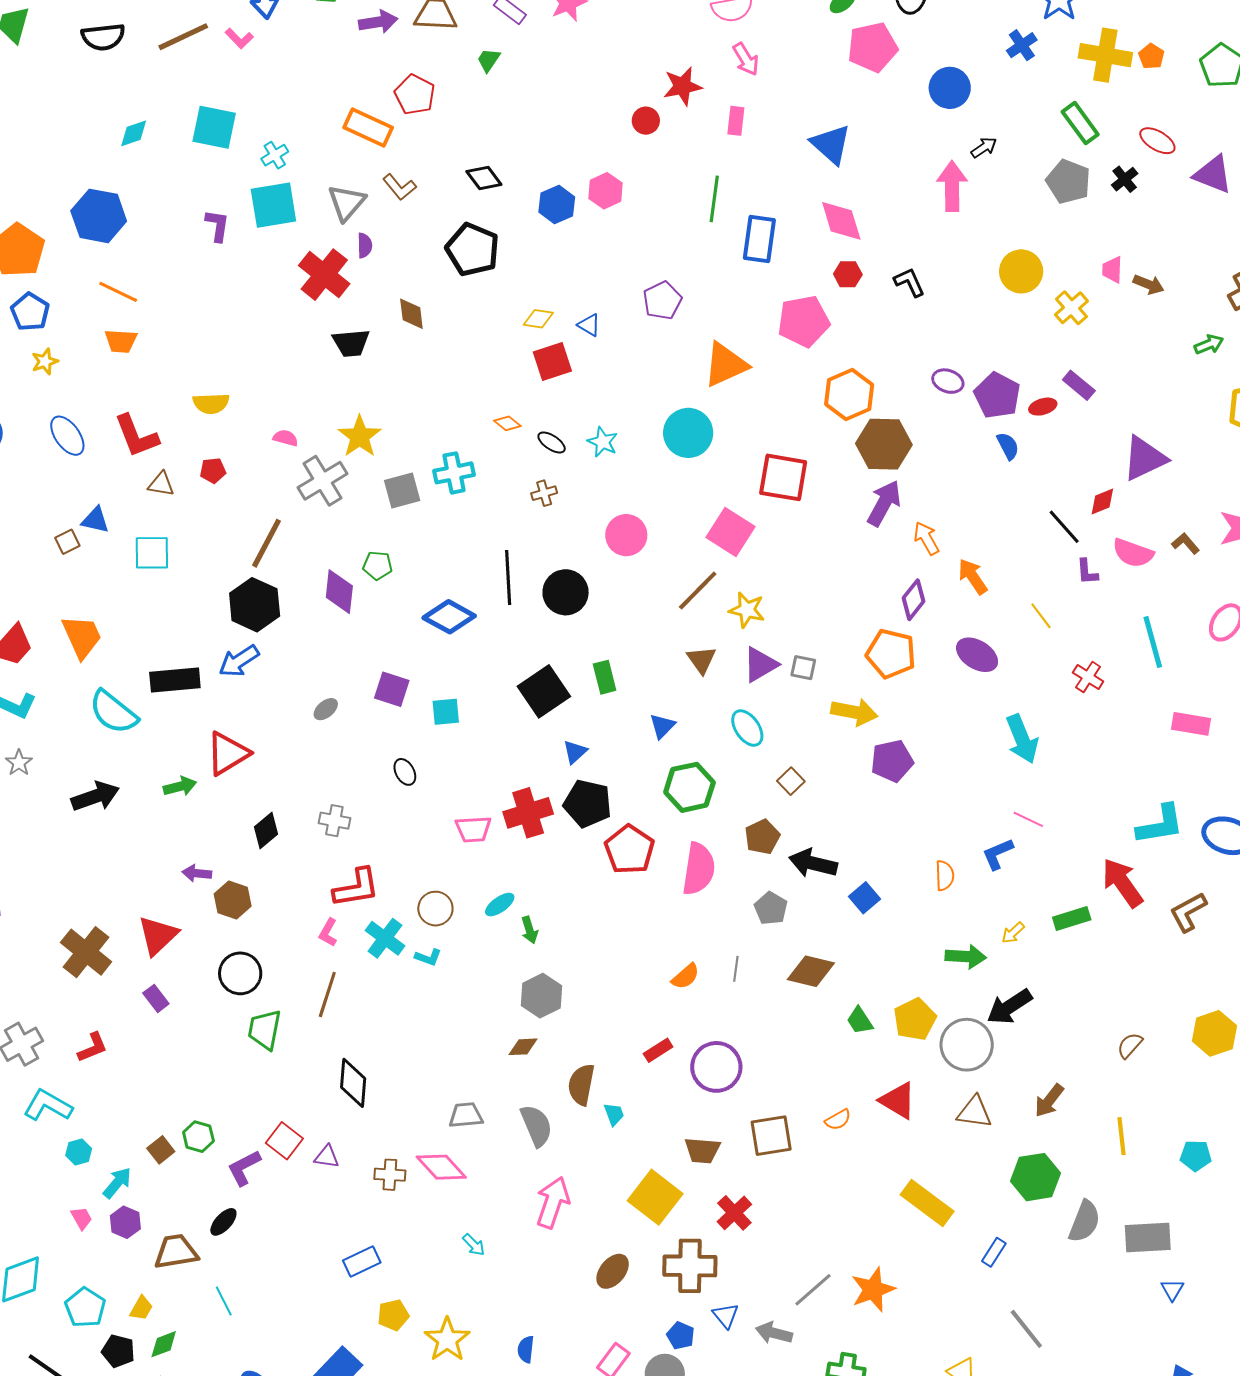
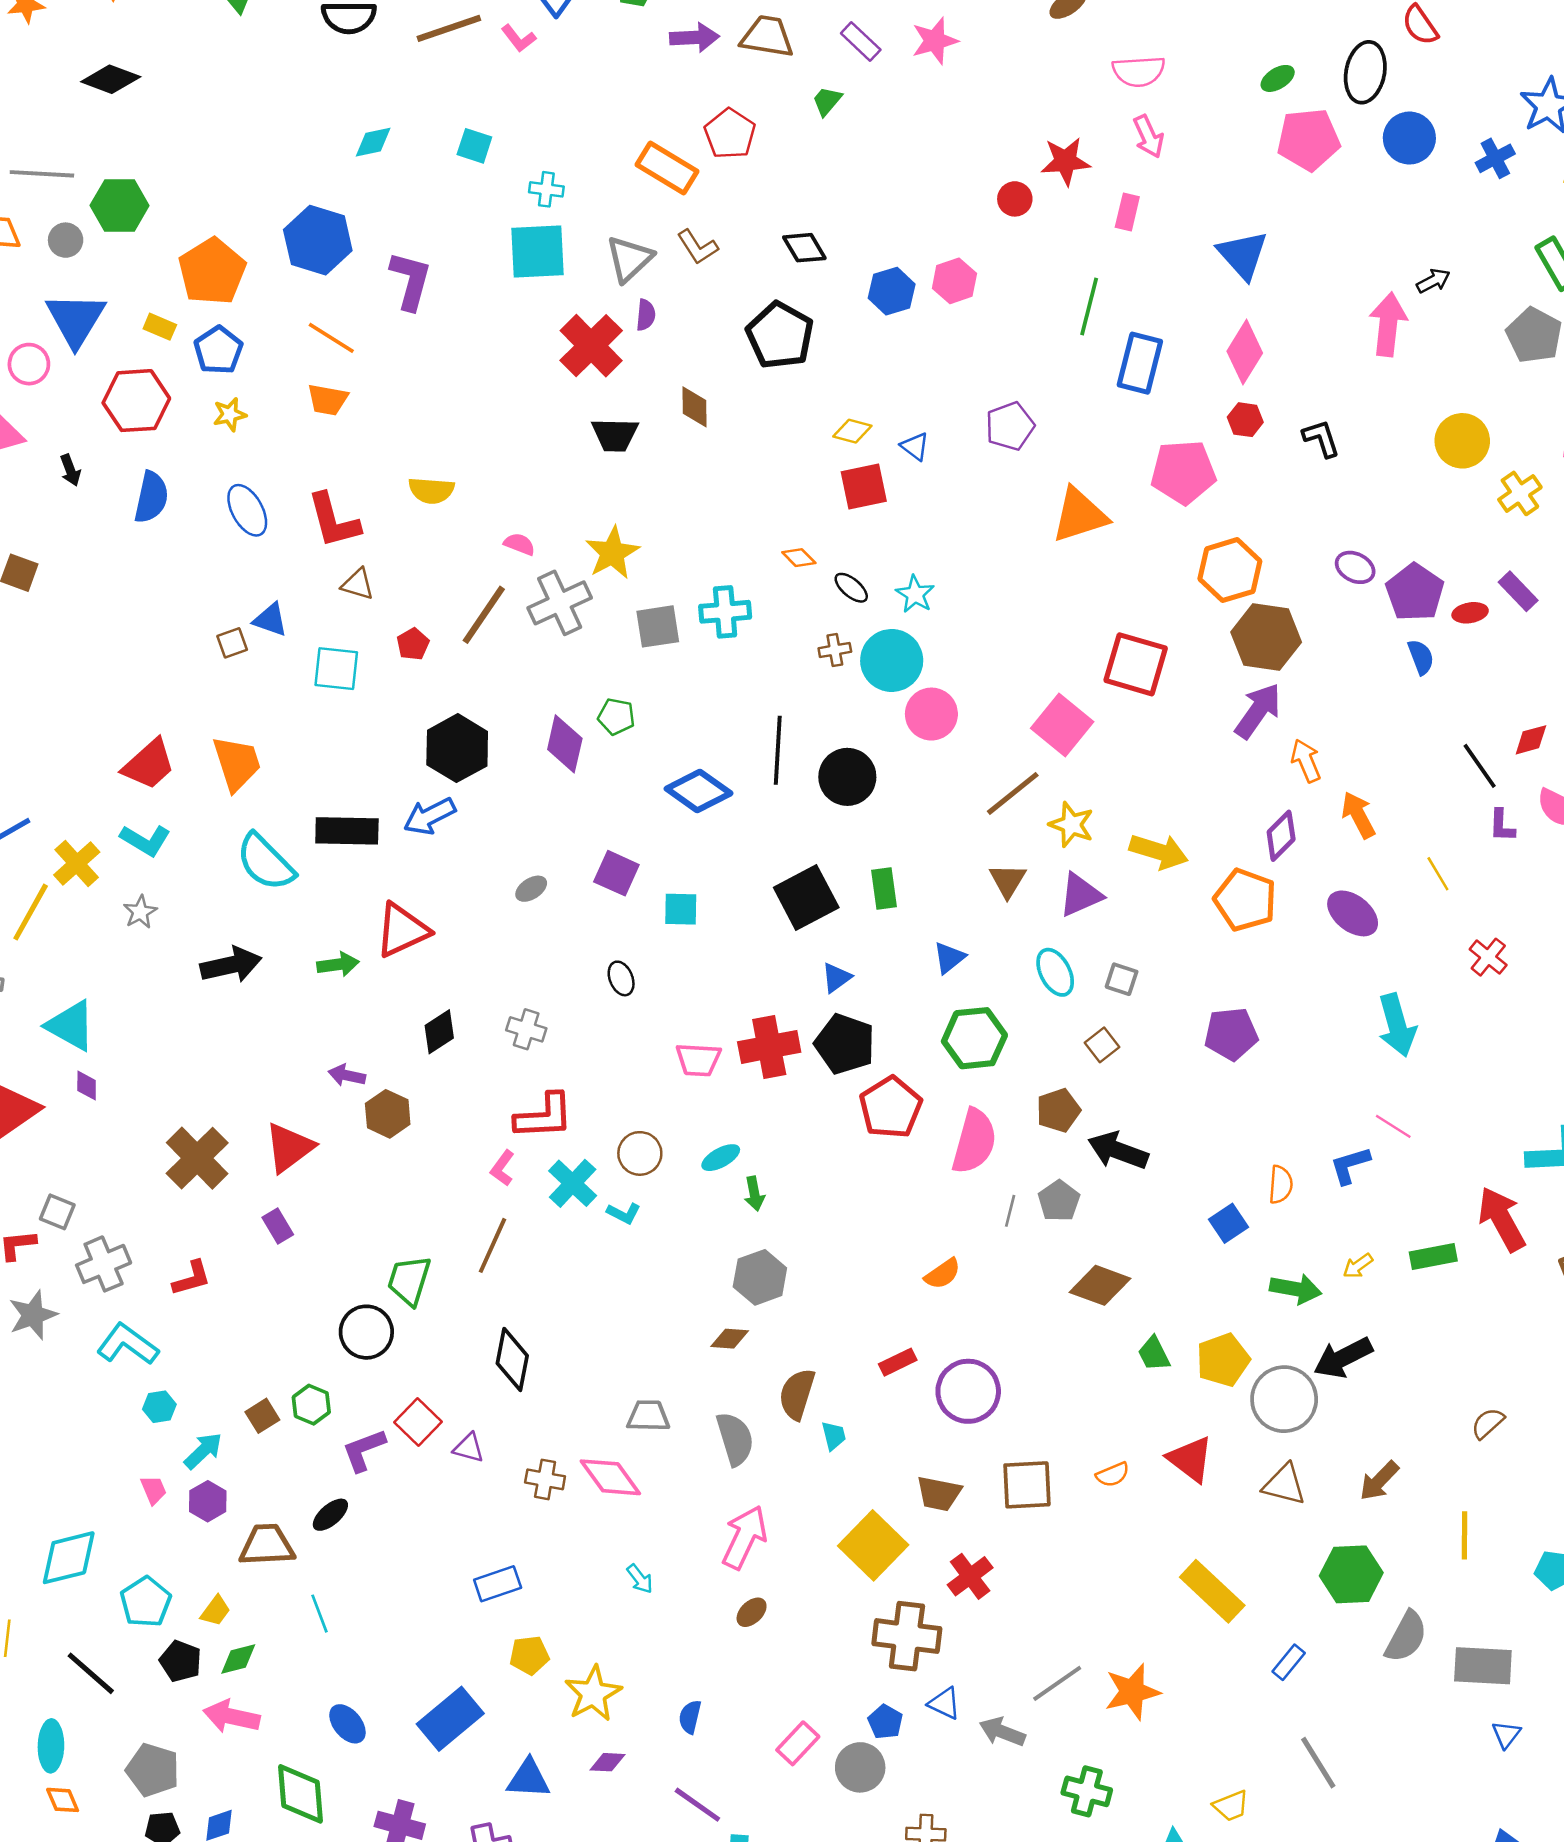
blue circle: (950, 88) -> (1409, 138), moved
cyan square: (214, 127) -> (474, 146), size x0.6
cyan cross: (275, 155) -> (546, 189), turned 32
pink diamond: (841, 221) -> (1245, 352), turned 42
purple L-shape: (217, 226) -> (411, 281), moved, size x1.4
cyan circle: (688, 433) -> (892, 660), moved
red pentagon: (213, 471) -> (413, 644), moved, turned -30
brown line: (266, 543) -> (484, 615), moved
gray square: (803, 668) -> (1122, 979), moved
yellow arrow: (854, 712) -> (1159, 852), moved
blue square: (864, 898) -> (1229, 1223), moved
gray line: (736, 969) -> (1010, 1211), moved
black circle: (240, 973) -> (366, 1332), moved
brown ellipse: (613, 1271) -> (752, 1612), moved, size x0.7
blue triangle: (726, 1316) -> (944, 1703), turned -32

